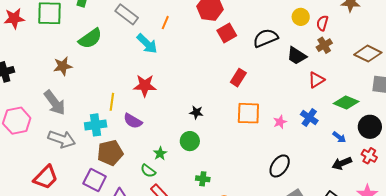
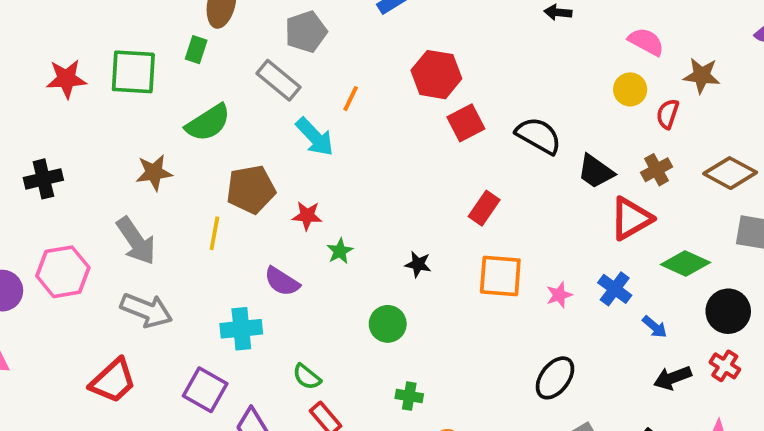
yellow circle: (301, 17) -> (630, 89), moved
red semicircle: (322, 23) -> (668, 114), moved
black semicircle: (266, 38) -> (539, 136), turned 50
brown cross: (324, 45) -> (657, 170), moved
red triangle: (316, 80) -> (631, 218), size x1.4
red star: (145, 86) -> (307, 216), size x0.7
yellow line: (112, 102) -> (214, 233), moved
black star: (196, 112) -> (418, 264), moved
cyan cross: (96, 125) -> (241, 329), moved
blue arrow: (339, 137) -> (655, 327), moved
brown pentagon: (110, 153) -> (251, 189), moved
green star: (160, 153) -> (340, 251), moved

